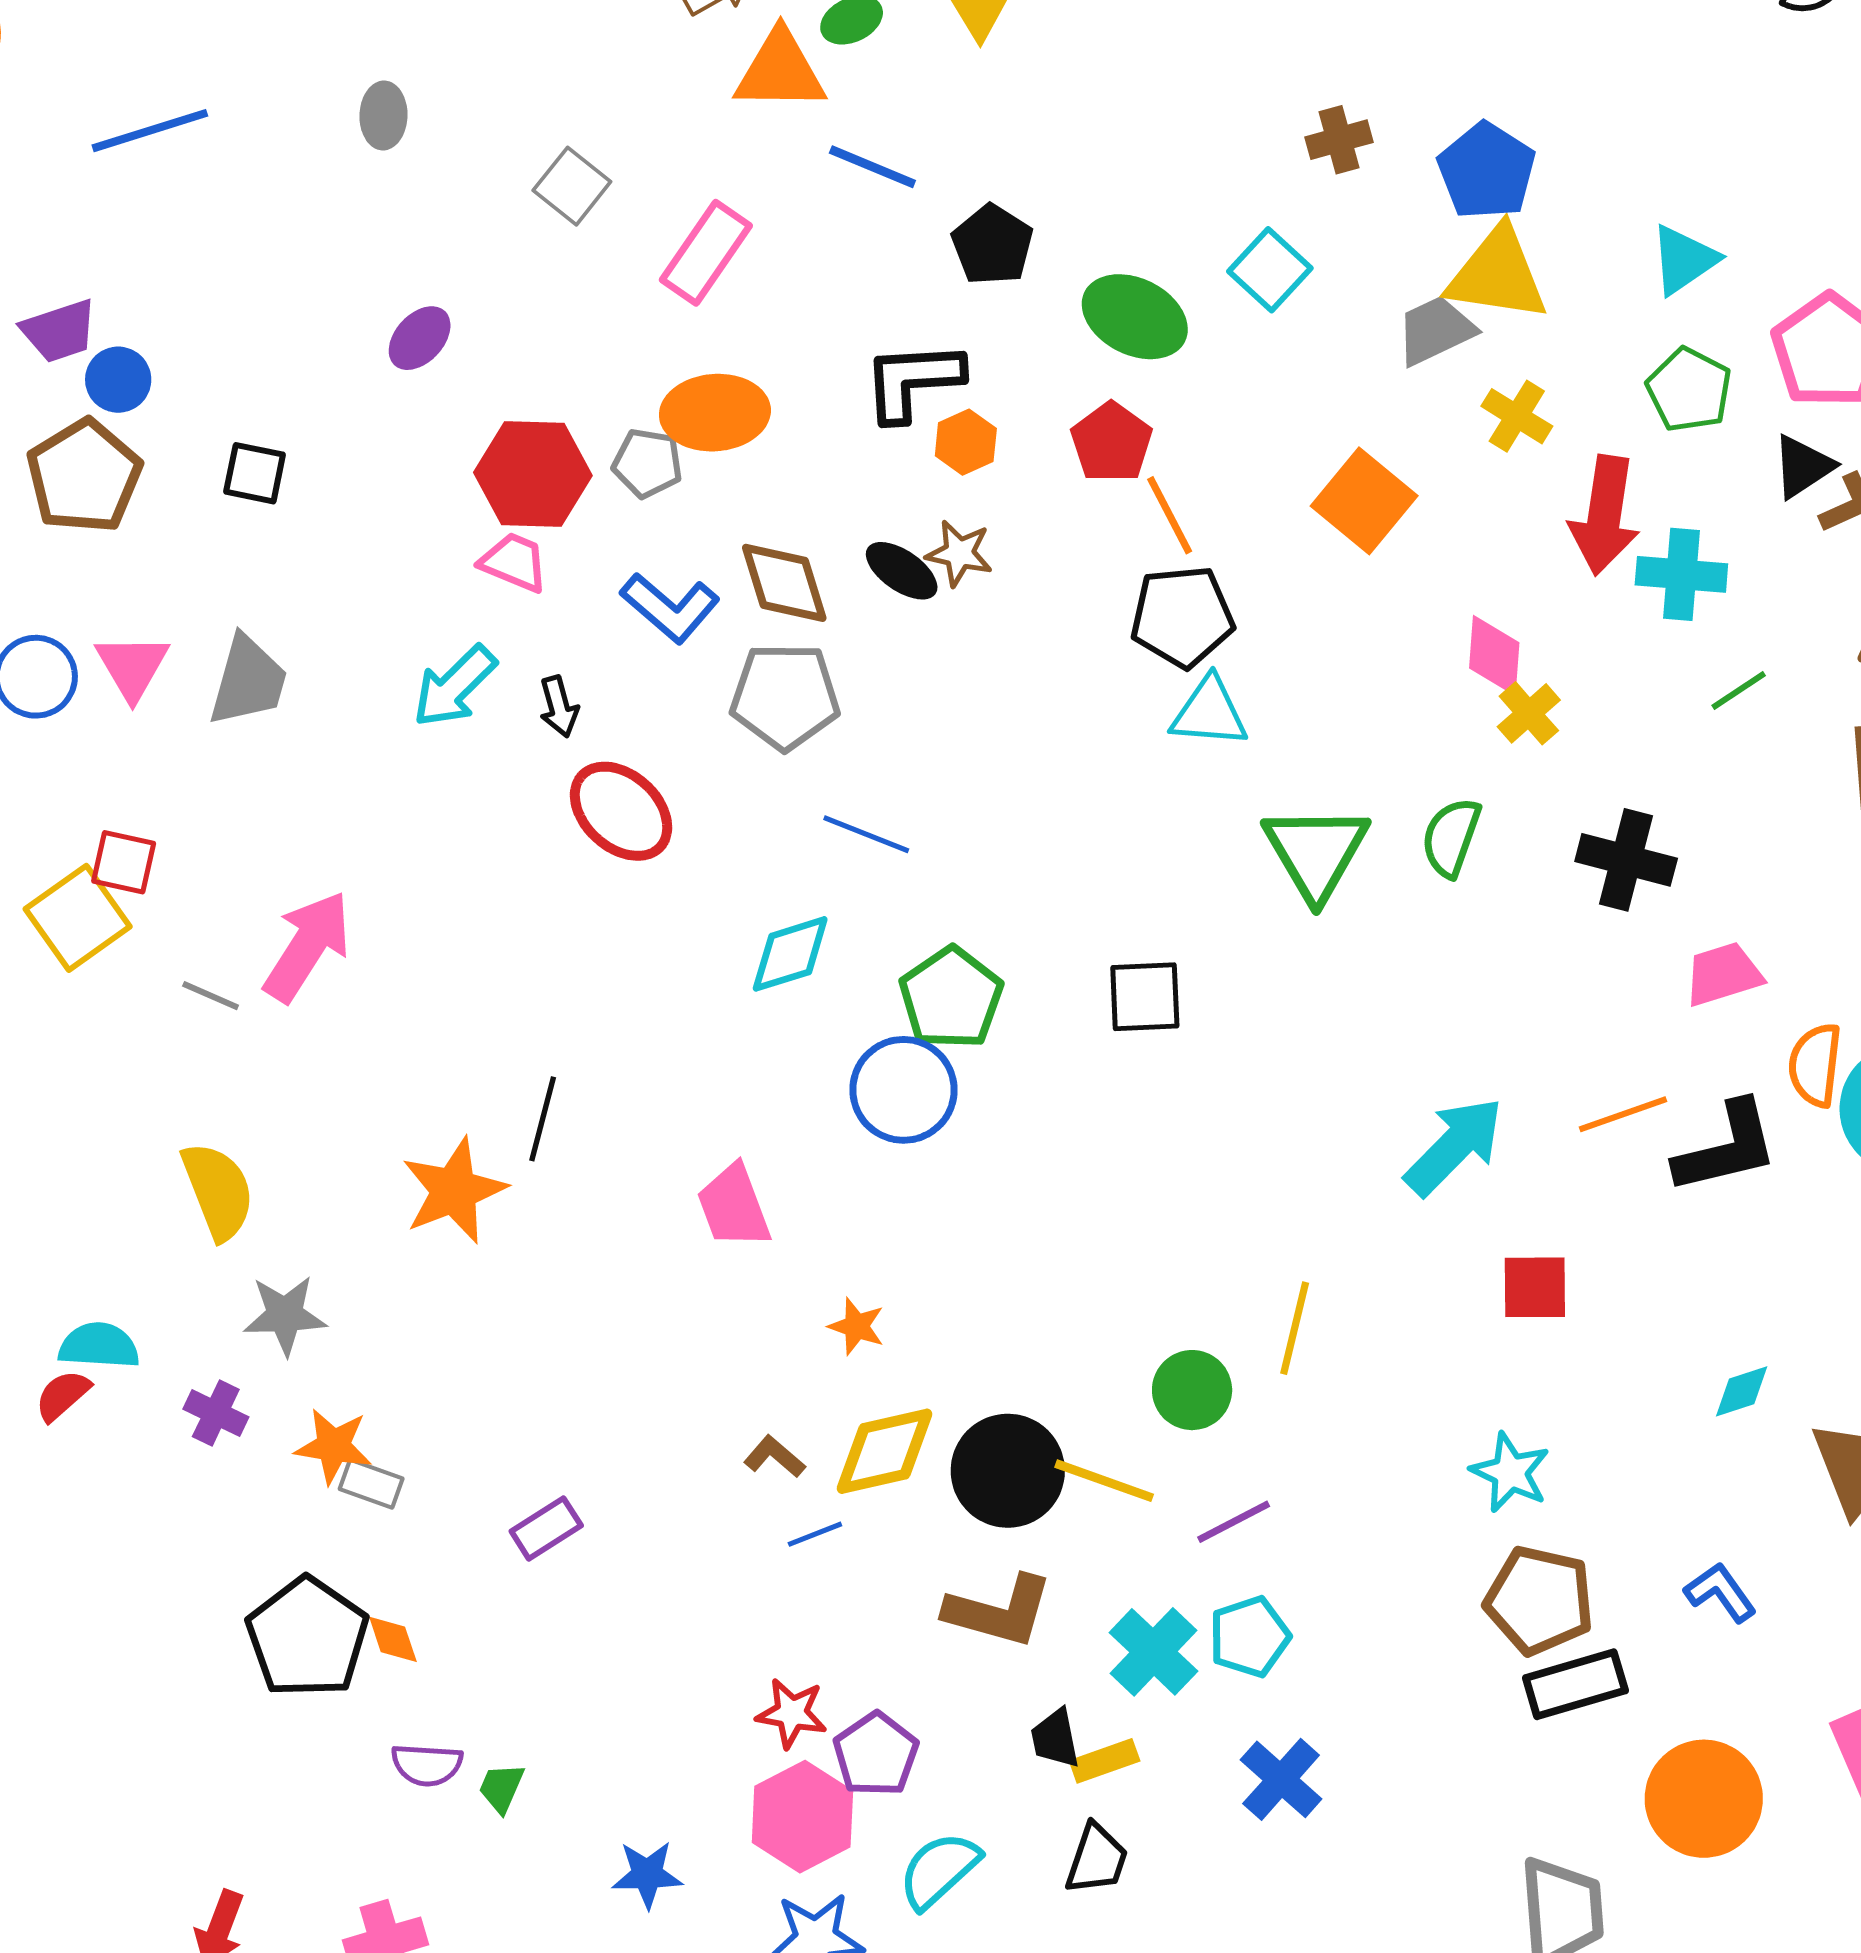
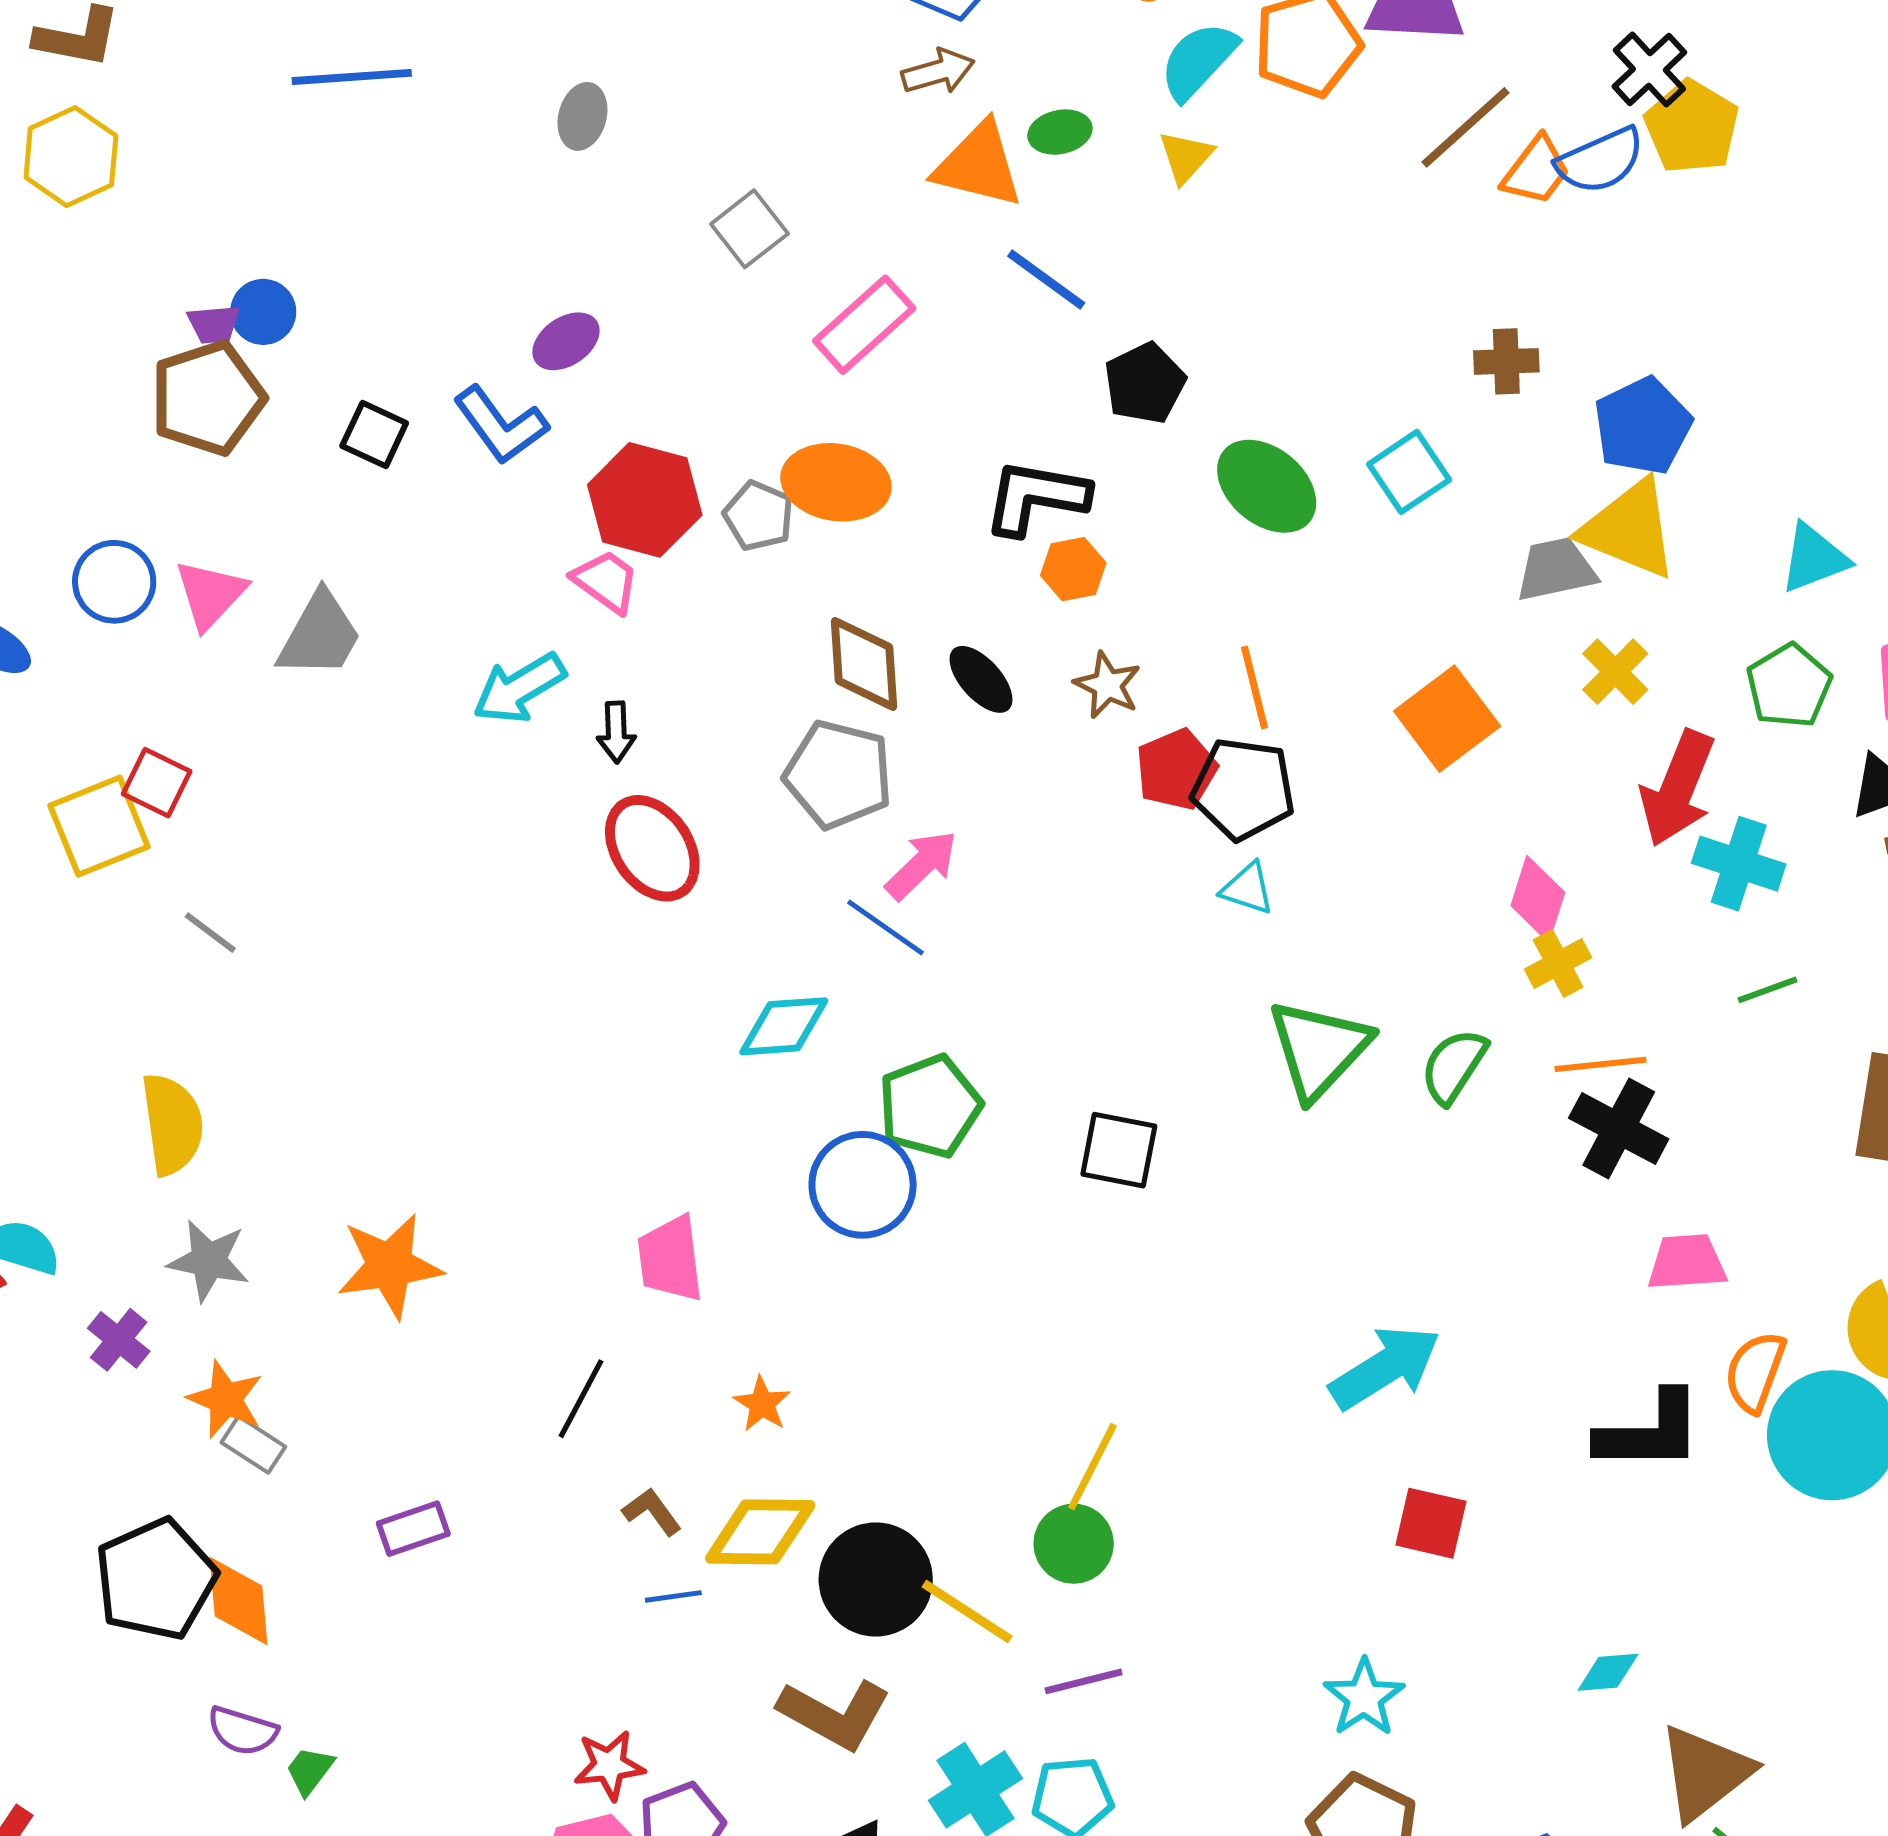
purple trapezoid: (59, 331) -> (214, 324), moved, size x0.7
red pentagon: (1111, 442) -> (1176, 769), moved
brown star: (959, 553) -> (1107, 685), moved
blue L-shape: (670, 608) -> (501, 425), moved
cyan triangle: (1209, 712) -> (1247, 889), size x0.7
pink arrow: (307, 946) -> (922, 865), moved, size x0.7
orange line: (1623, 1114) -> (1600, 1064), moved
black line: (543, 1119) -> (581, 1399), moved
orange star: (454, 1191) -> (390, 1266), moved
yellow line: (1295, 1328) -> (1093, 1467), moved
orange diamond: (393, 1639) -> (239, 1601), size x1.6
red star: (792, 1713) -> (609, 1765), turned -30

